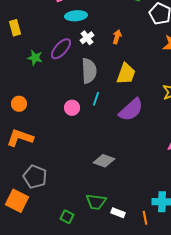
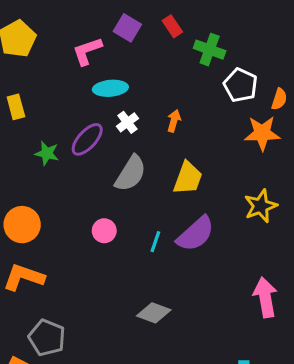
gray semicircle: (89, 71) -> (131, 173), turned 35
cyan line: (96, 99) -> (155, 242), moved
orange circle: (19, 104) -> (22, 225), size x1.5

